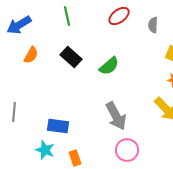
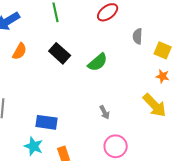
gray semicircle: (153, 25) -> (138, 36), moved
gray arrow: (116, 116) -> (105, 112), size x0.5

